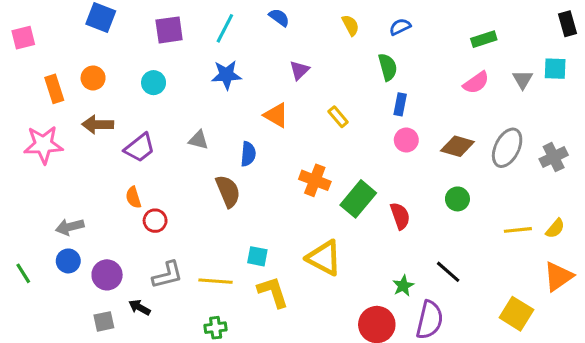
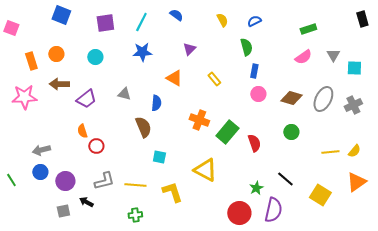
pink square: (23, 38) -> (11, 28), turned 35
cyan square: (555, 69) -> (354, 68), moved
cyan square: (257, 256) -> (159, 157), moved
yellow square: (516, 314) -> (320, 195), moved

